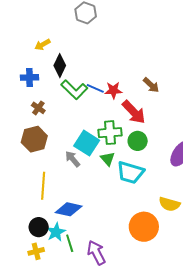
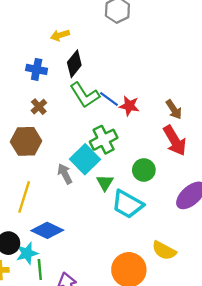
red arrow: (134, 112) -> (175, 141), moved
green cross: (110, 133) -> (104, 140), moved, turned -35

